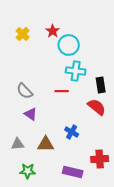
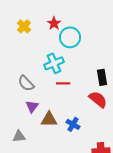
cyan cross: (76, 71) -> (54, 63), moved, turned -30
purple triangle: (31, 114) -> (32, 106), turned 32
brown triangle: (46, 144) -> (49, 119), moved

